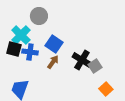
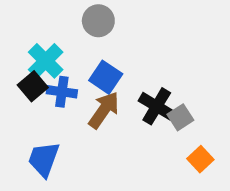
gray circle: (39, 16) -> (98, 21), moved
black square: (14, 49) -> (33, 86), turned 35
brown arrow: (53, 62) -> (104, 110), size x1.5

